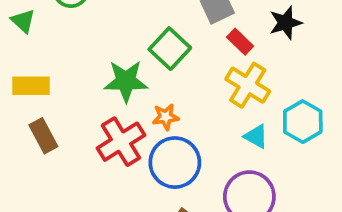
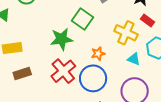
red rectangle: (240, 42) -> (147, 21), moved
orange star: (166, 117) -> (98, 54), moved
brown rectangle: (43, 136) -> (22, 74), turned -72

